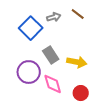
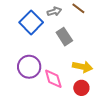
gray rectangle: (51, 55) -> (64, 37), moved
yellow arrow: (77, 62) -> (82, 67), moved

